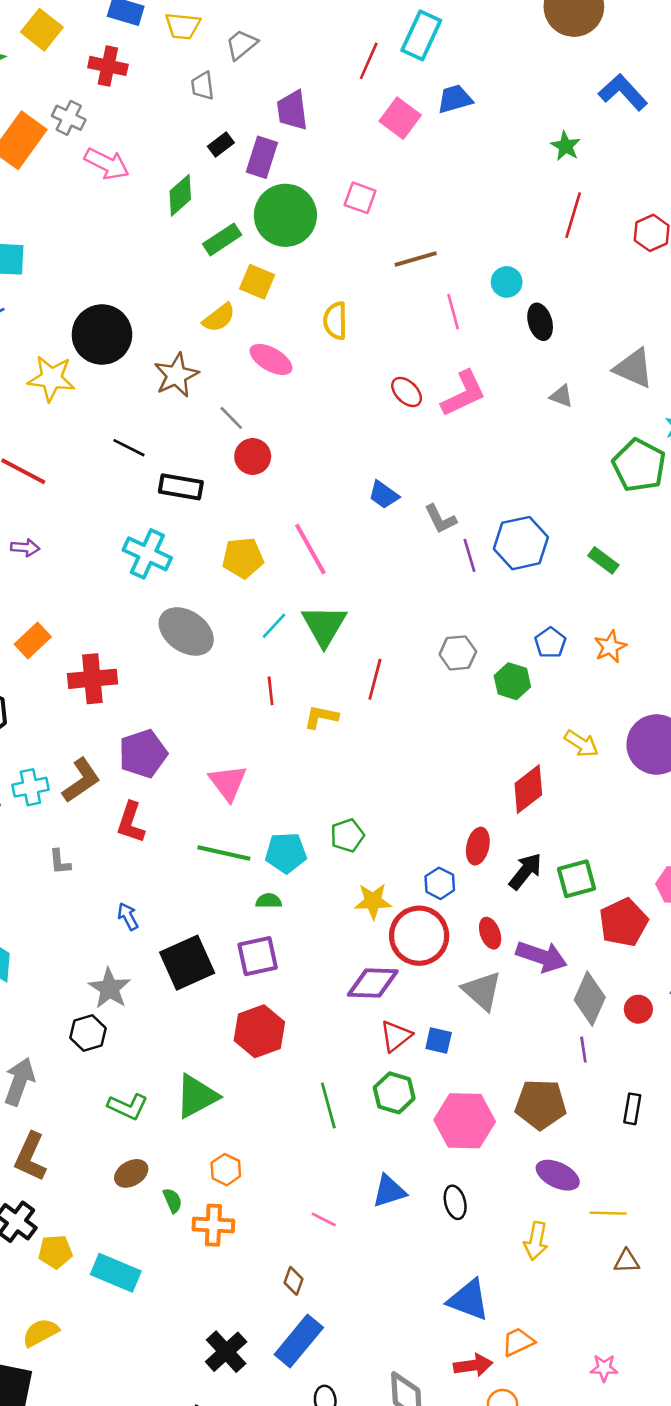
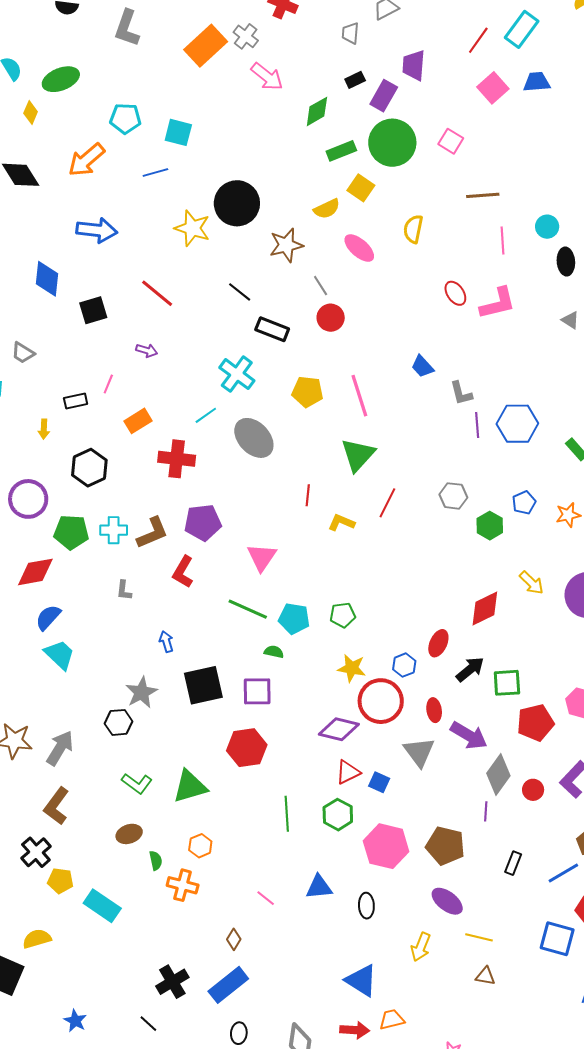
cyan line: (274, 626) -> (206, 415), moved

